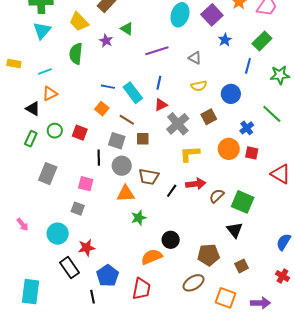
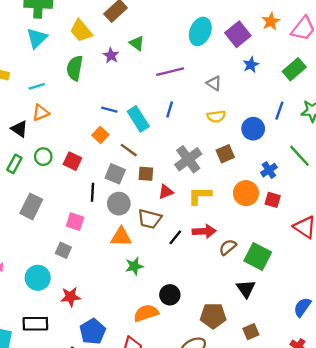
blue line: (248, 66) -> (279, 111), moved
red triangle: (161, 105) -> (166, 192), moved
black rectangle: (70, 268) -> (35, 324), moved, turned -60

